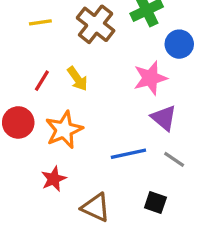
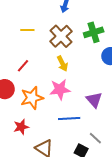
pink star: (150, 78) -> (60, 89), moved
yellow arrow: (77, 79) -> (62, 64), moved
gray line: (174, 159) -> (95, 138), moved

